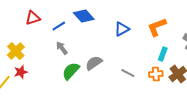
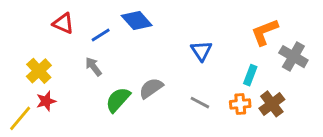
red triangle: (33, 18) -> (63, 23), turned 42
orange L-shape: (157, 27) -> (265, 32), moved
blue triangle: (122, 29) -> (201, 51), moved, turned -35
gray arrow: (62, 48) -> (93, 67), moved

